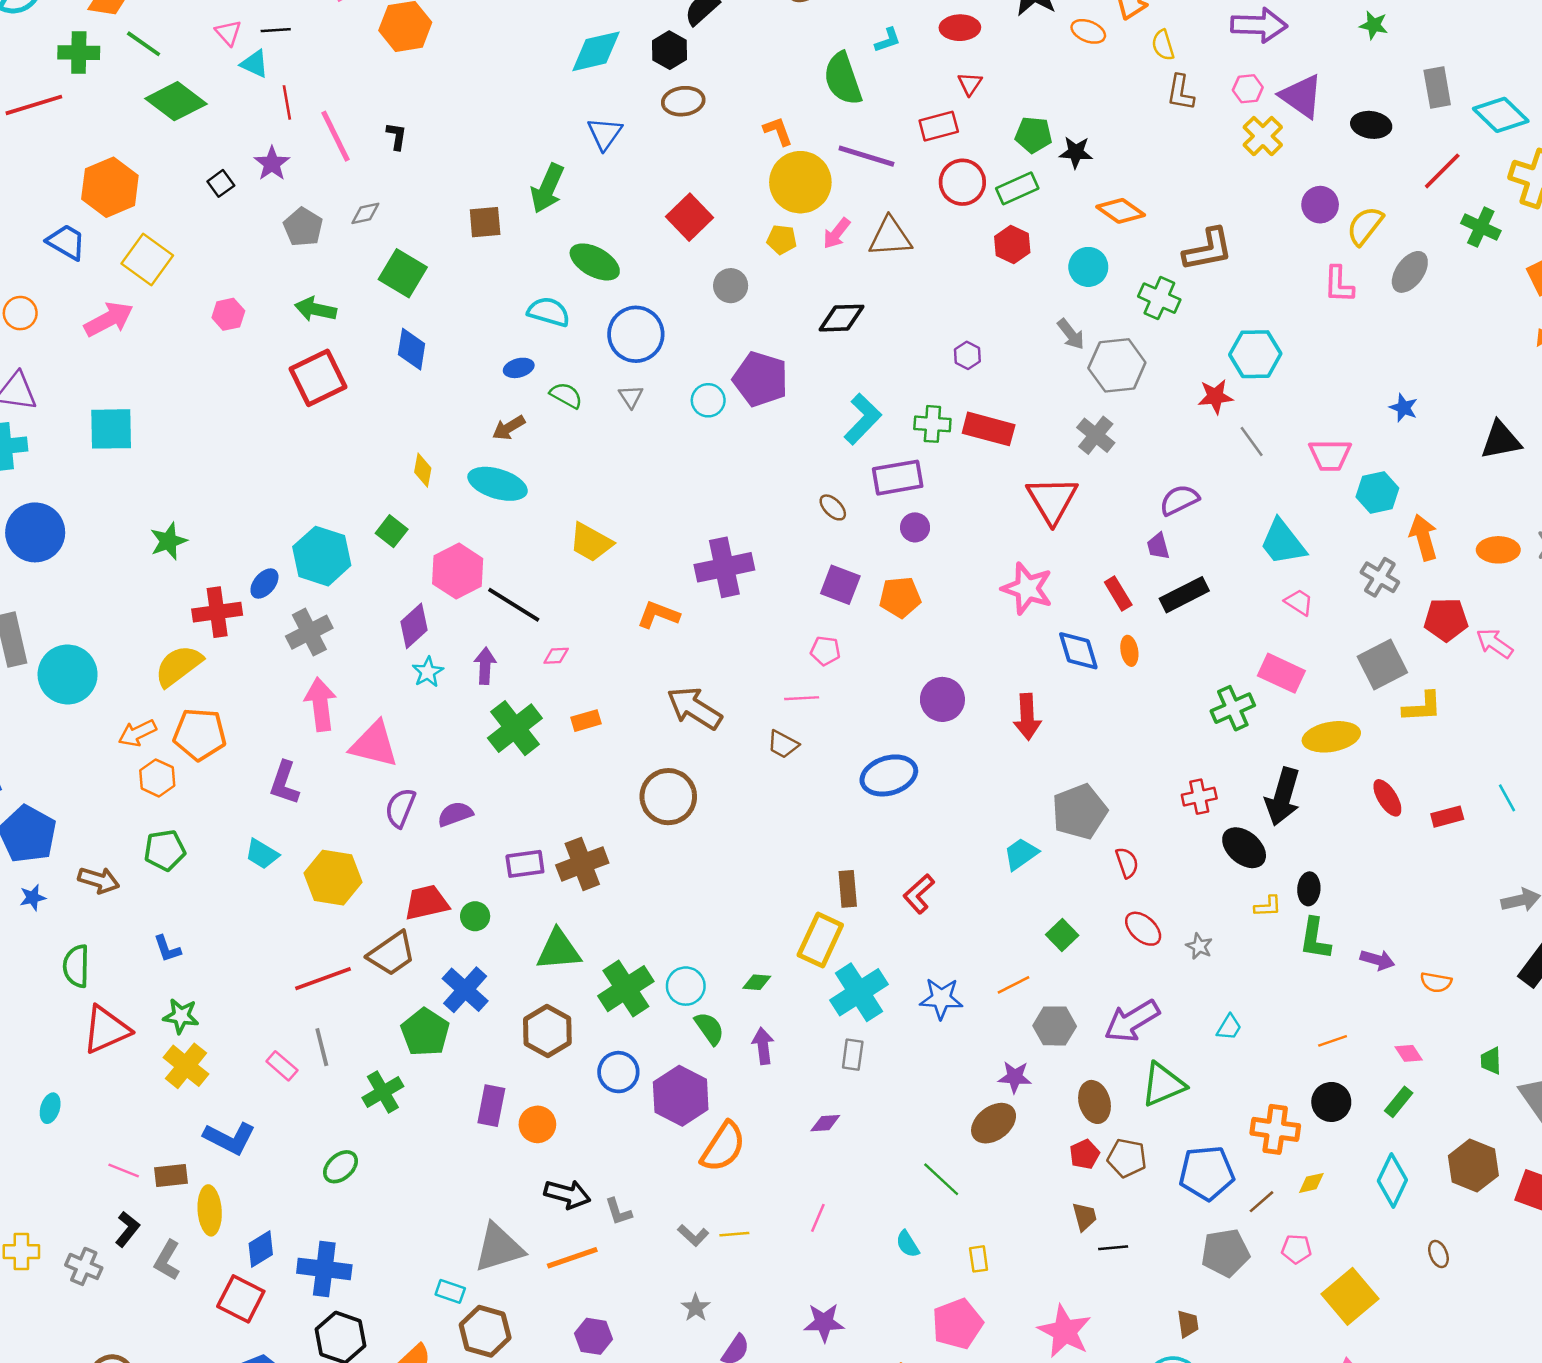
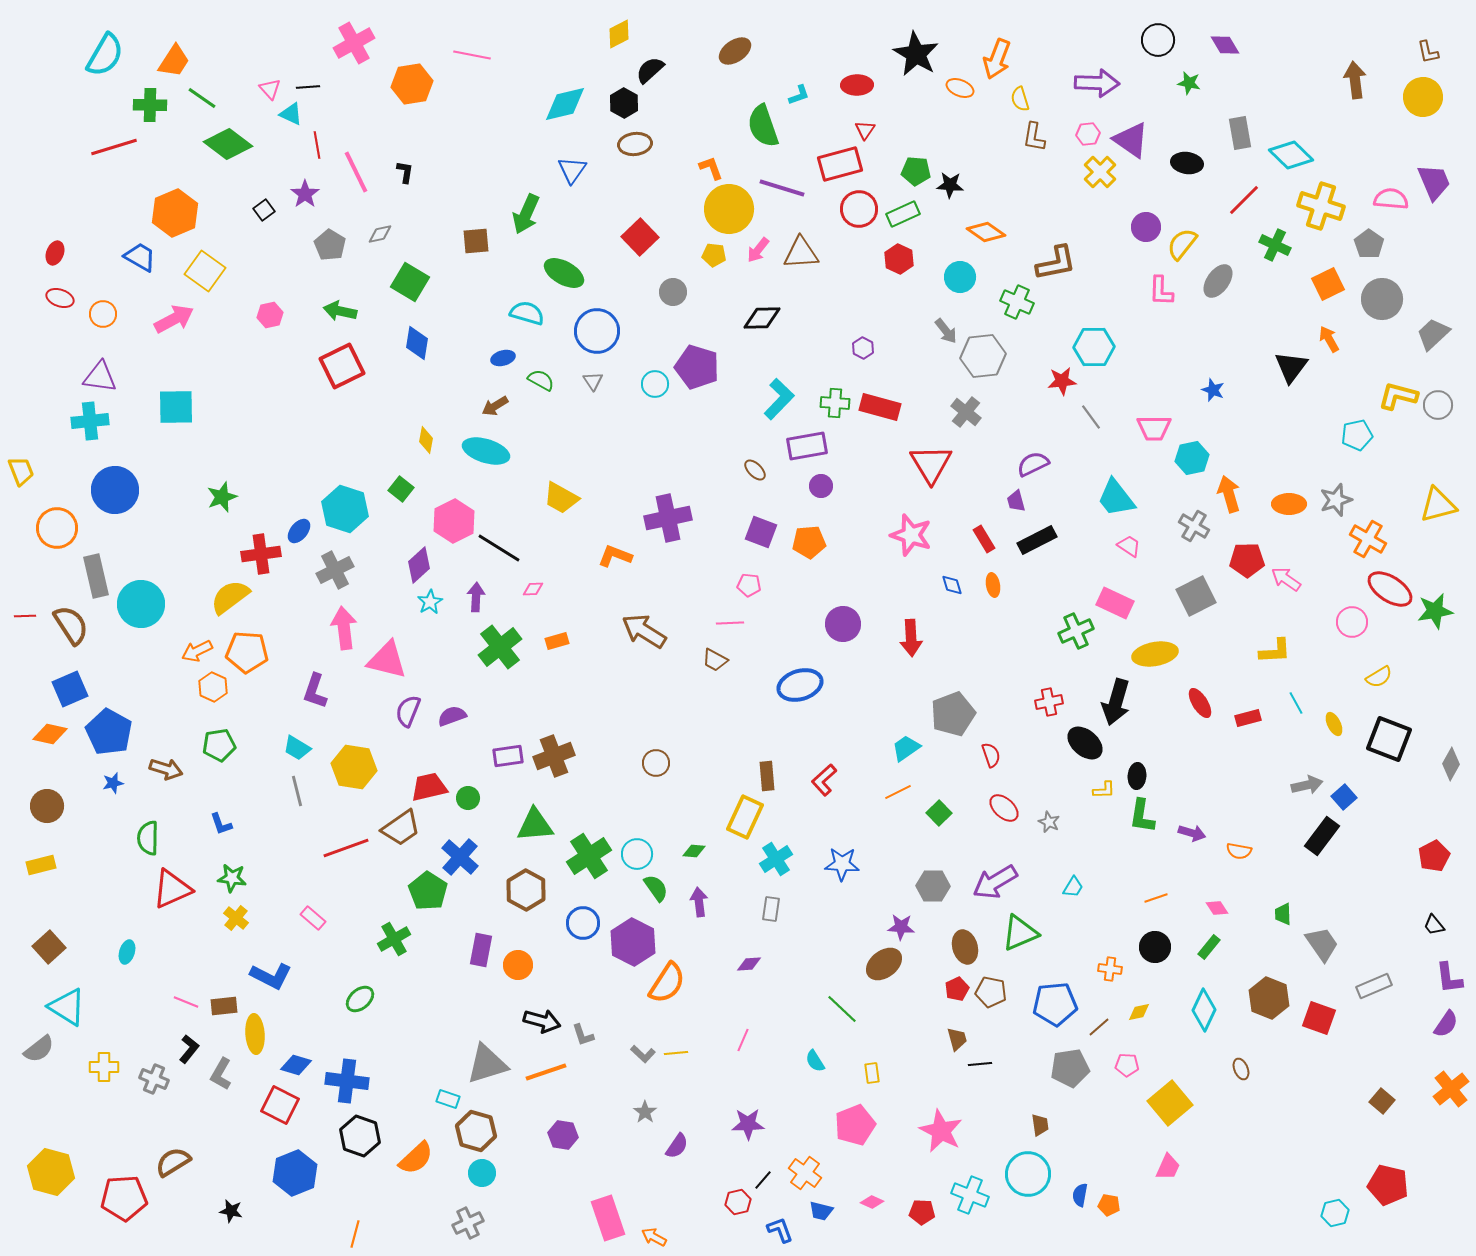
red rectangle: (939, 126) -> (840, 164), size x1.4
black triangle: (1501, 440) -> (1291, 367), moved, turned -42
blue diamond: (1078, 651) -> (952, 585), size x0.6
yellow L-shape: (1422, 707) -> (1275, 651), moved
brown circle: (668, 797) -> (656, 763), moved, size x0.6
orange line: (1013, 985) -> (898, 792), moved
cyan cross: (859, 992) -> (776, 859), size x0.7
gray line: (322, 1047) -> (297, 791), moved
yellow cross: (186, 1066) -> (236, 918), size x0.7
orange cross: (1275, 1129) -> (1110, 969), size x0.6
blue diamond: (261, 1249) -> (296, 1065), turned 48

